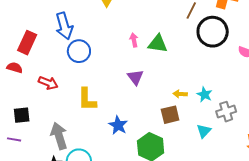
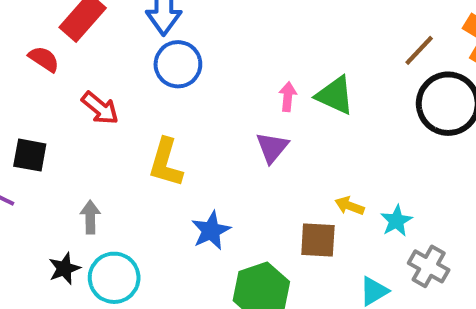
pink arrow: (134, 40) -> (288, 97), moved
gray cross: (226, 112) -> (429, 266), turned 30
gray arrow: (59, 136) -> (90, 217), size x0.6

